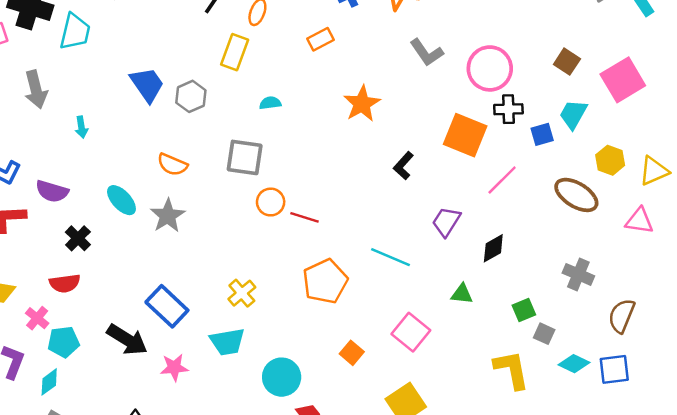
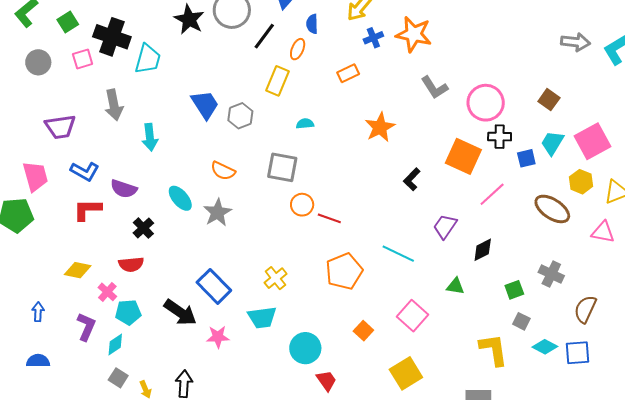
pink square: (623, 80) -> (592, 141), moved
cyan arrow: (81, 127) -> (150, 137), size x1.5
green square: (524, 310) -> (514, 290), moved

